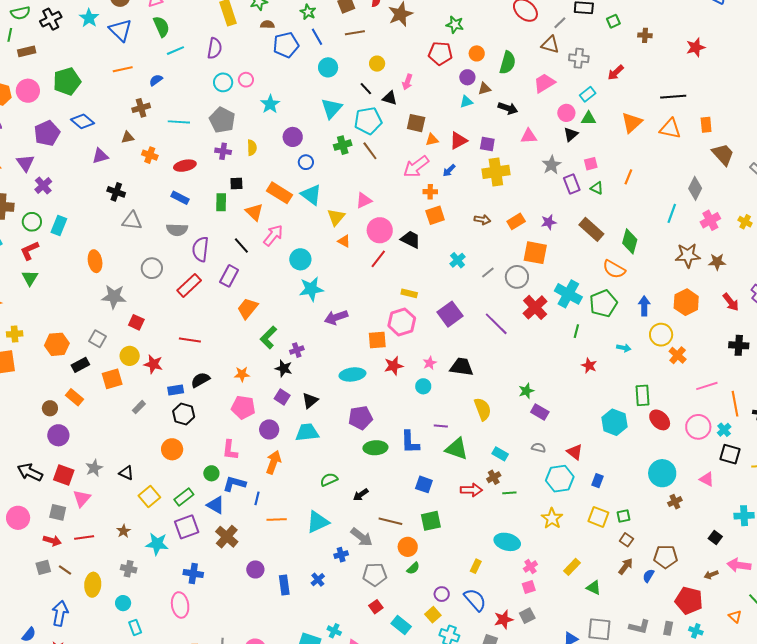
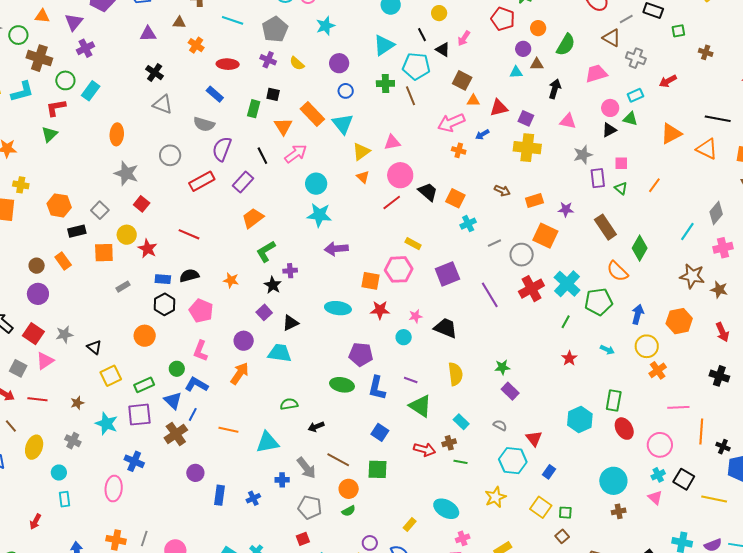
black arrow: (508, 108) -> (555, 89), turned -108
yellow semicircle: (252, 148) -> (297, 63), turned 119
orange square: (435, 215) -> (455, 198), moved, turned 30
pink pentagon: (243, 407) -> (201, 311), moved
purple pentagon: (360, 418) -> (361, 354), moved
cyan cross: (724, 430) -> (658, 475), moved
blue line: (257, 498) -> (193, 414), moved

